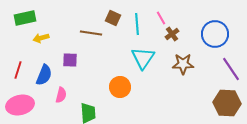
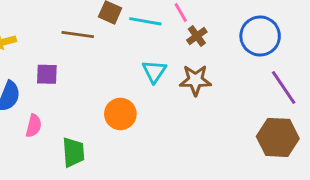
cyan line: (137, 24) -> (145, 21), turned -75
cyan triangle: (143, 58) -> (154, 71), size x0.7
brown star: (183, 64) -> (195, 80), moved

